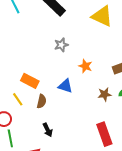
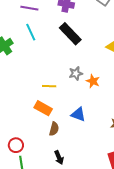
orange star: (85, 66) -> (93, 81), moved
yellow line: (18, 99) -> (49, 86), moved, turned -56

